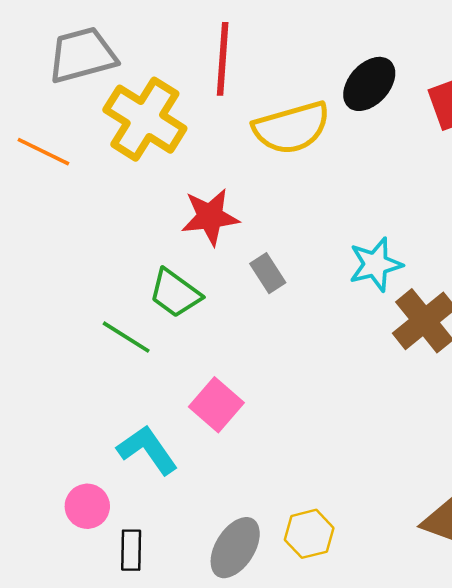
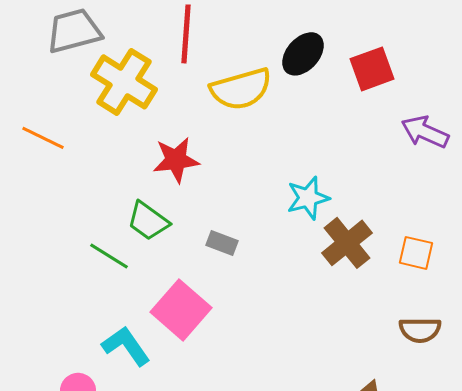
orange line: (43, 152) -> (43, 138), moved
gray rectangle: (268, 273) -> (222, 243), moved, turned -36
pink square: (216, 405) -> (181, 310), size x1.4

